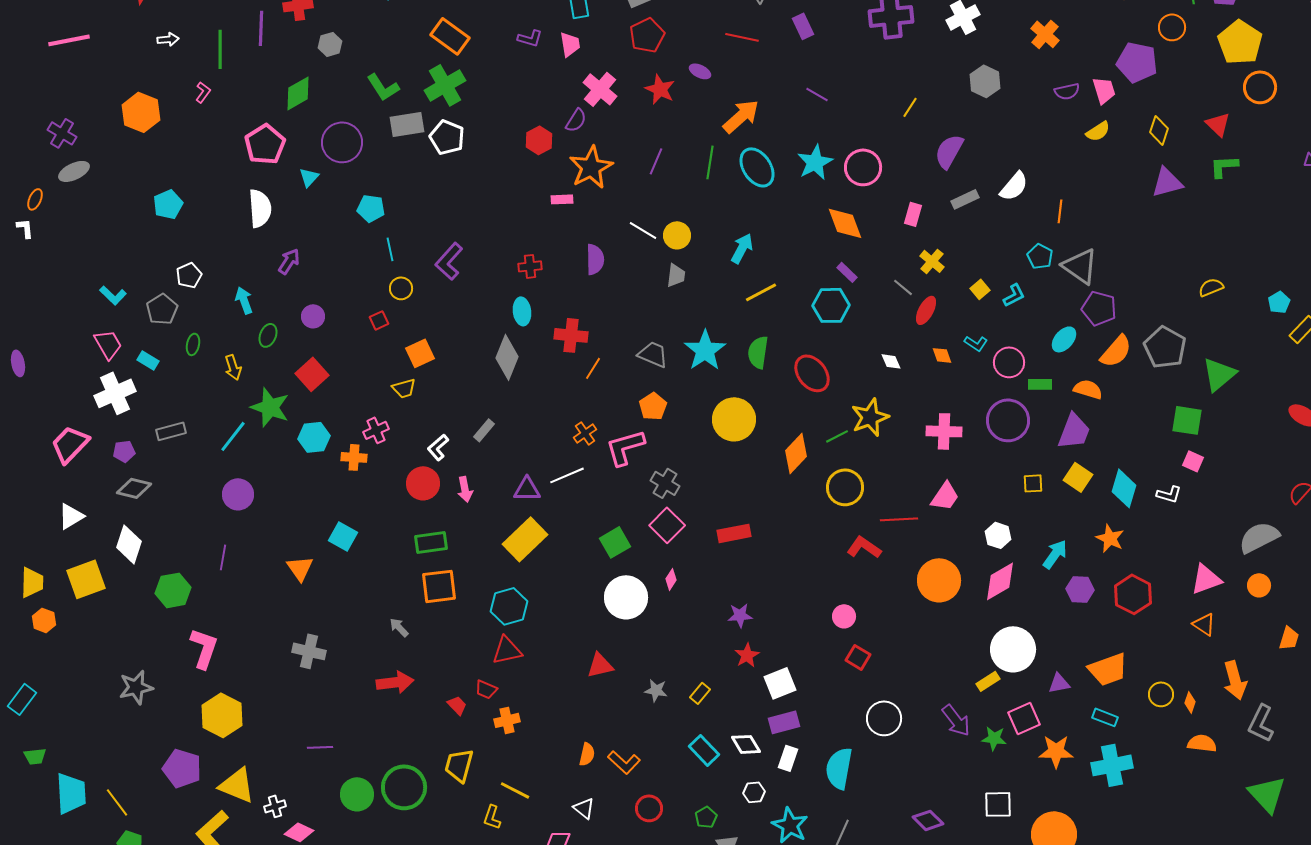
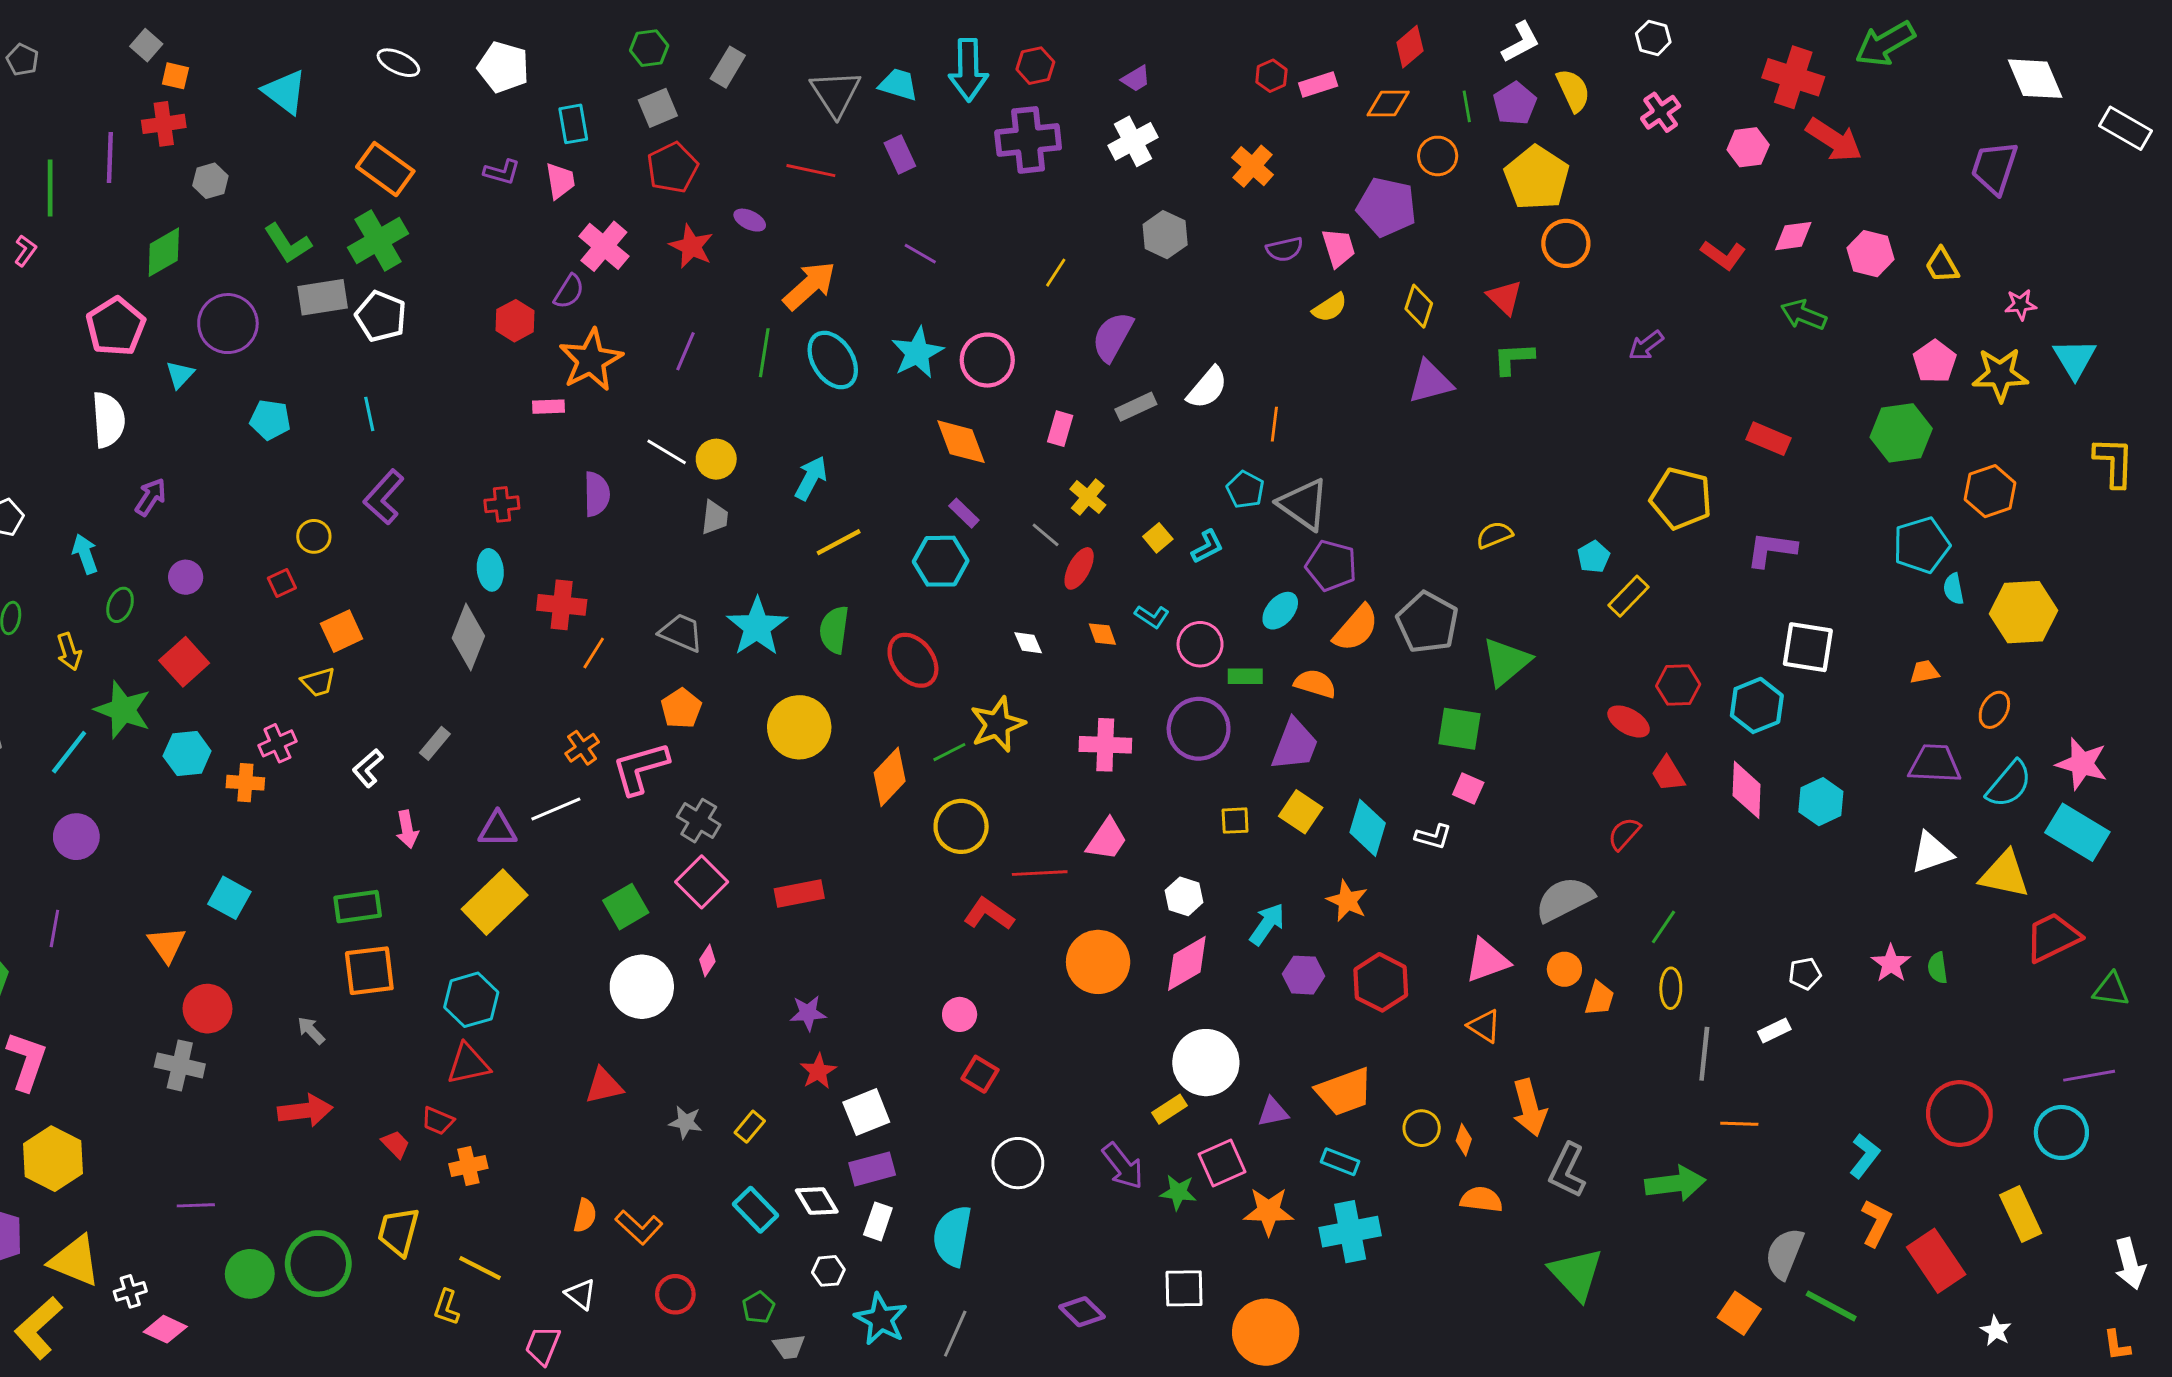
cyan line: (390, 249) -> (369, 414), moved
red circle: (423, 483) -> (207, 1009), moved
orange trapezoid: (1289, 638) -> (1599, 998), moved

